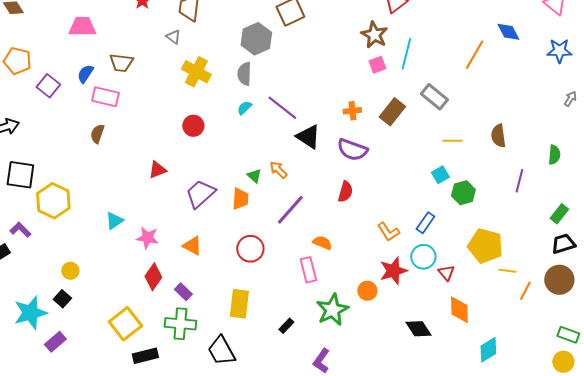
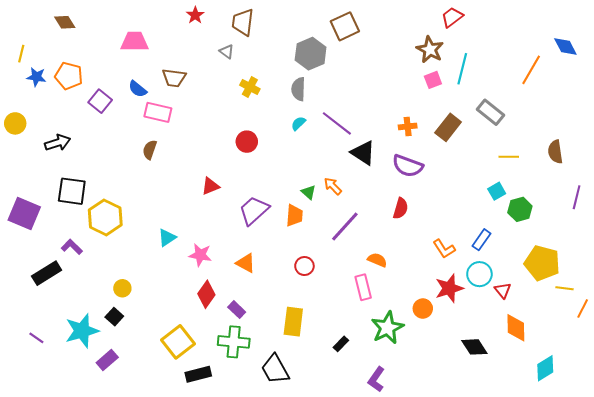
yellow cross: (196, 72) -> (250, 87), size x0.7
blue semicircle: (85, 74) -> (138, 89), turned -84
red circle: (250, 249) -> (304, 266), size x0.7

